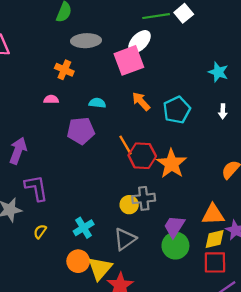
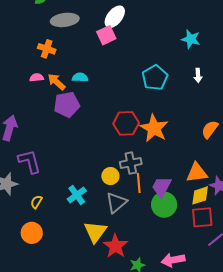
pink square: (129, 60) -> (106, 35), size x0.7
orange arrow: (141, 101) -> (56, 82), moved
orange line: (126, 145) -> (139, 183), moved, turned 30
yellow circle: (129, 205) -> (110, 176), moved
orange circle: (78, 261) -> (32, 233), moved

